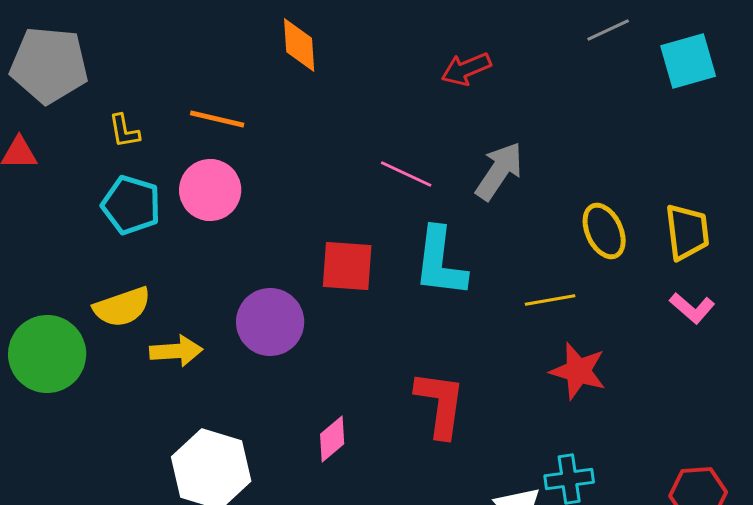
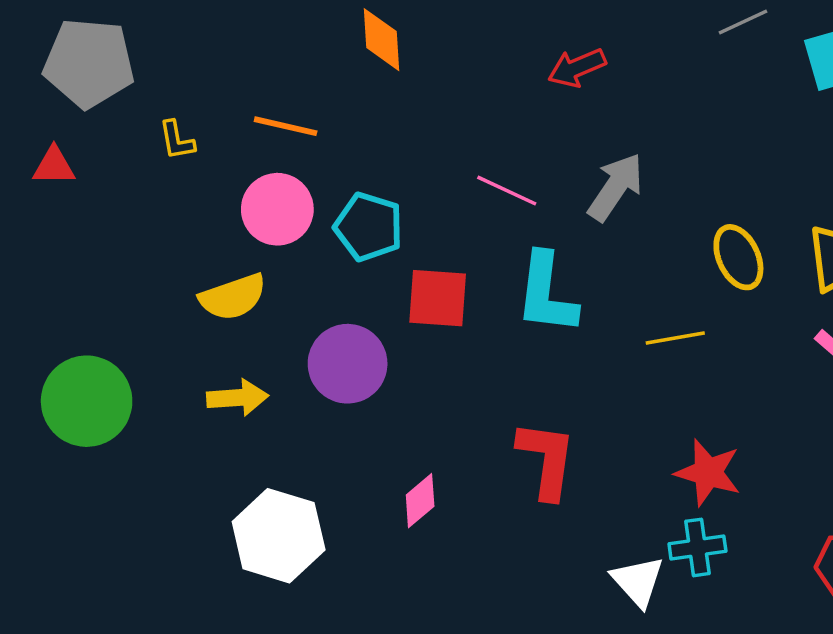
cyan pentagon: (131, 205) -> (369, 227), moved
yellow semicircle: (122, 307) -> (233, 297), moved
red star: (578, 371) -> (708, 473), moved

